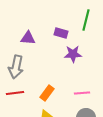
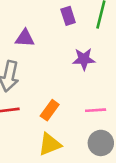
purple rectangle: (61, 33) -> (68, 16), moved, turned 56

